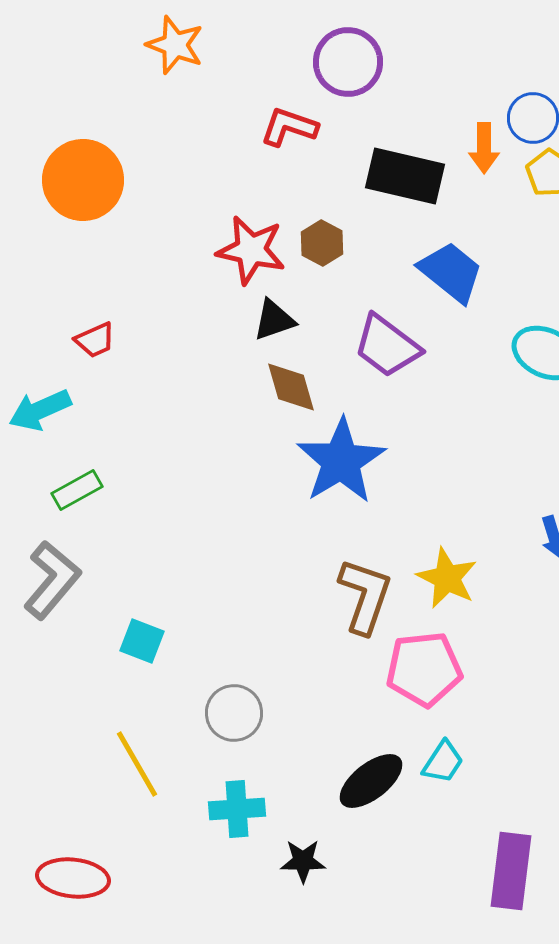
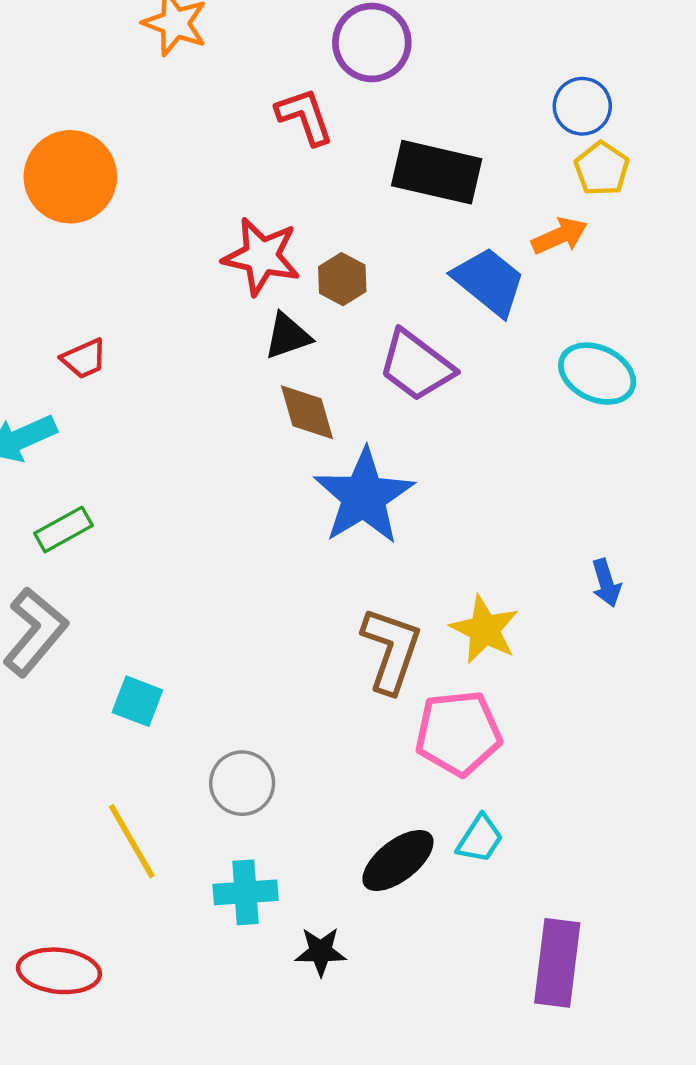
red L-shape: (289, 127) -> (305, 116), turned 52
orange arrow: (484, 148) -> (560, 236), moved, turned -114
brown hexagon: (322, 243) -> (342, 279), moved

